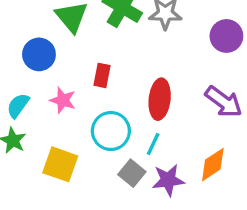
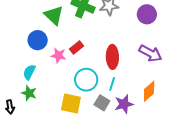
red rectangle: (102, 75) -> (77, 48), turned 48
pink star: (63, 100) -> (58, 55), moved
yellow square: (60, 164) -> (71, 104), moved

